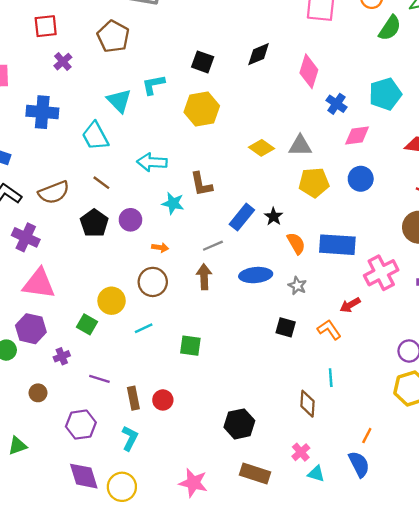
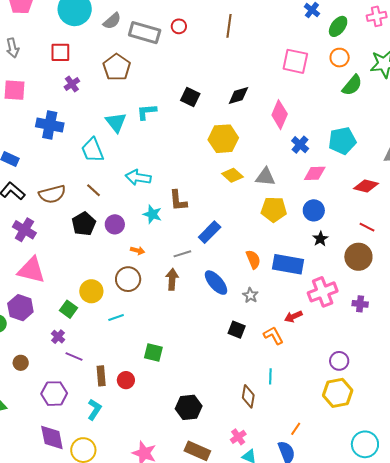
yellow hexagon: (202, 109) -> (223, 139), moved
black star: (274, 216) -> (320, 239), moved
blue ellipse: (256, 275) -> (216, 283), turned 48
green square: (190, 346) -> (153, 352), moved
purple cross: (62, 356) -> (58, 337), moved, turned -32

